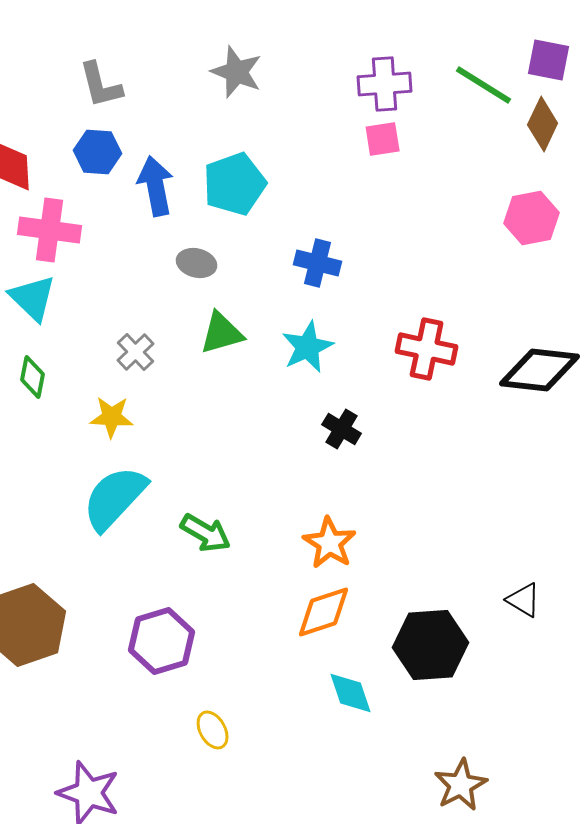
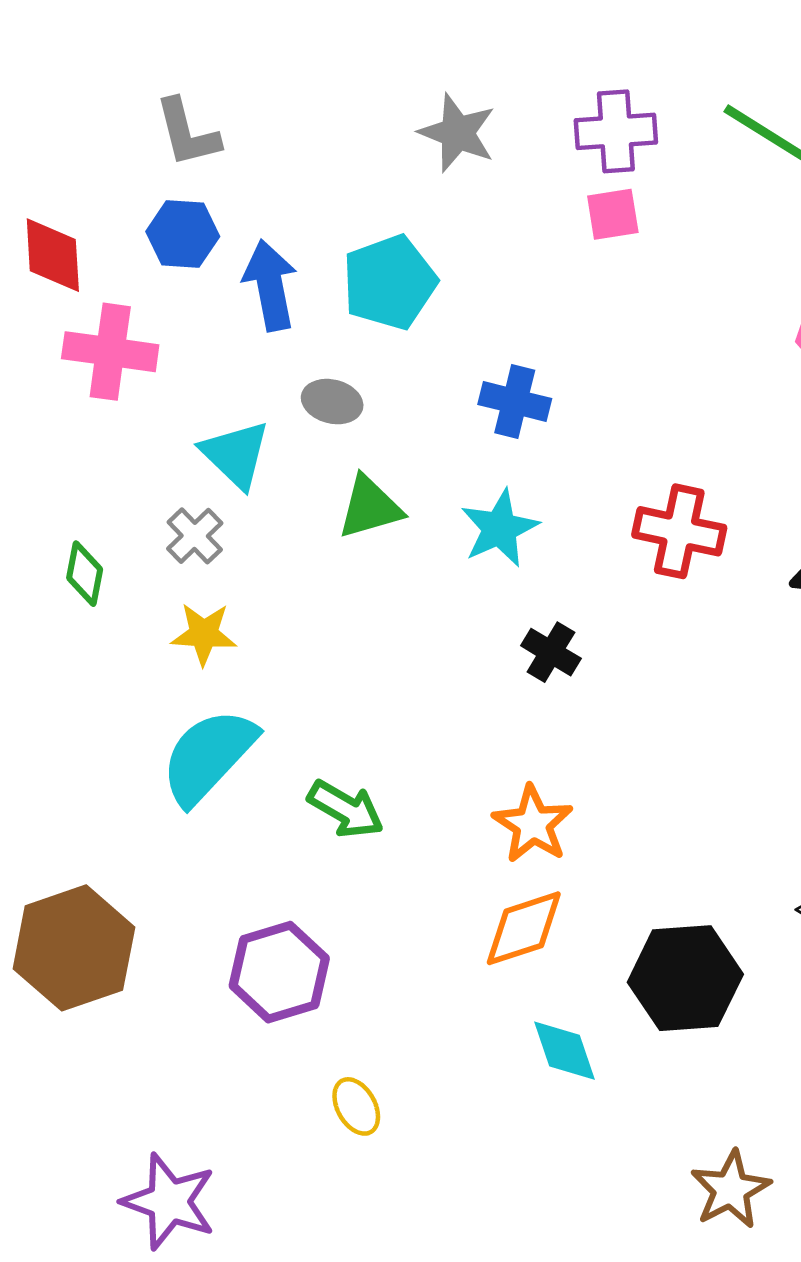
gray star: (237, 72) -> (457, 133), moved
cyan triangle: (33, 298) -> (235, 454), moved
gray cross: (136, 352) -> (195, 536), moved

